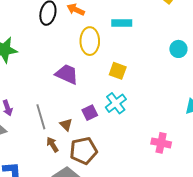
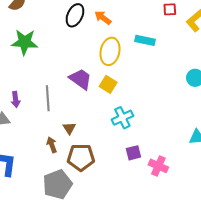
yellow square: (118, 71) -> (108, 84), moved
purple square: (90, 113) -> (133, 153), moved
gray line: (41, 117) -> (48, 98), moved

